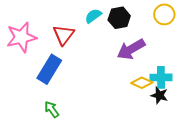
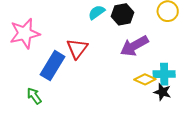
red triangle: (63, 35) -> (77, 49), moved
green arrow: (52, 109) -> (34, 96), moved

